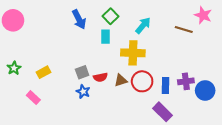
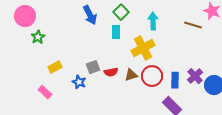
cyan arrow: (143, 25) -> (153, 21), turned -42
yellow cross: (133, 53) -> (143, 48), turned -30
green star: (14, 68) -> (38, 37), moved
purple cross: (186, 81) -> (195, 76), turned -35
blue star: (83, 92) -> (79, 82), moved

